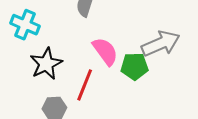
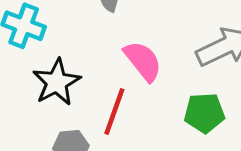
green pentagon: (134, 66) -> (204, 113), moved

